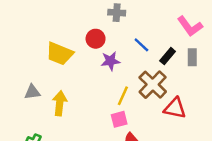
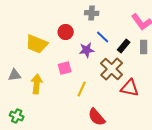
gray cross: (117, 13) -> (92, 13), moved
purple star: (110, 61) -> (87, 50), moved
yellow line: (123, 96) -> (82, 89), moved
pink square: (119, 119) -> (65, 68), moved

